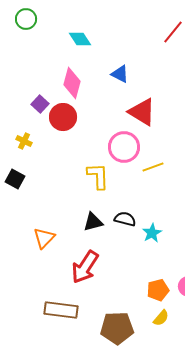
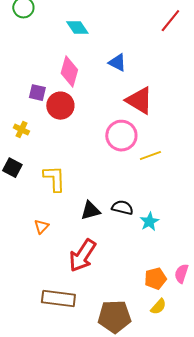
purple square: (40, 104) -> (37, 93), turned -30
yellow L-shape: (98, 176) -> (54, 179), moved
orange triangle: (44, 238) -> (41, 227), size x0.7

